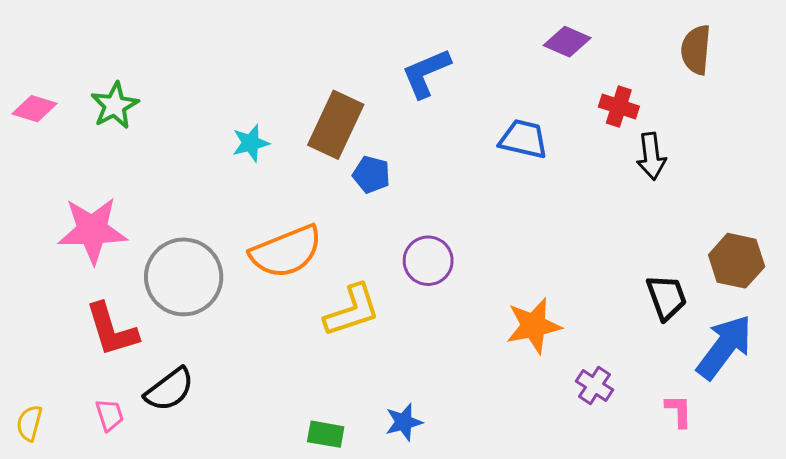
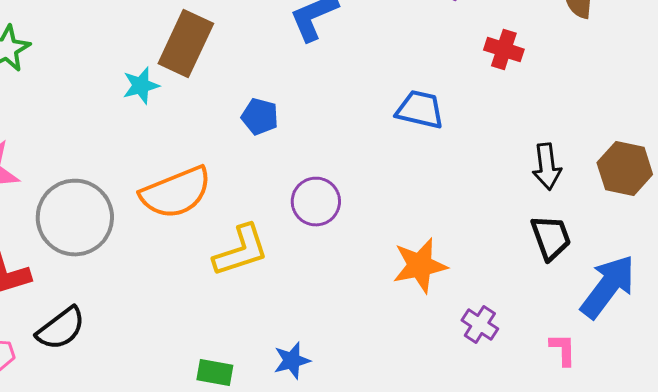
brown rectangle: (336, 125) -> (186, 44), moved
blue trapezoid: (523, 139) -> (420, 110), moved
black arrow: (651, 156) -> (547, 167), moved
brown hexagon: (737, 261) -> (625, 169), moved

